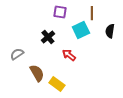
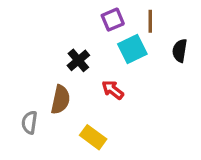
purple square: (60, 12) -> (113, 20), moved, turned -32
gray semicircle: (17, 54) -> (29, 122), moved, turned -48
brown semicircle: (37, 73) -> (60, 100), moved, turned 42

